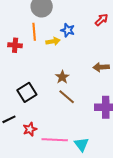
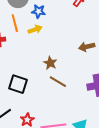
blue star: (68, 30) -> (38, 11), moved
black square: (27, 92) -> (18, 84), turned -30

